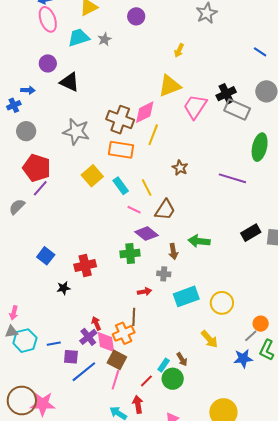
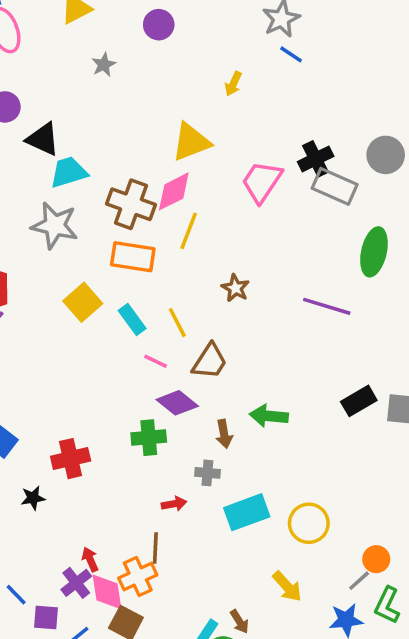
cyan trapezoid: (79, 38) -> (69, 172), moved
blue line: (260, 52) -> (291, 54), moved
yellow triangle: (170, 86) -> (191, 142), moved
blue line: (54, 344) -> (16, 595), turned 56

